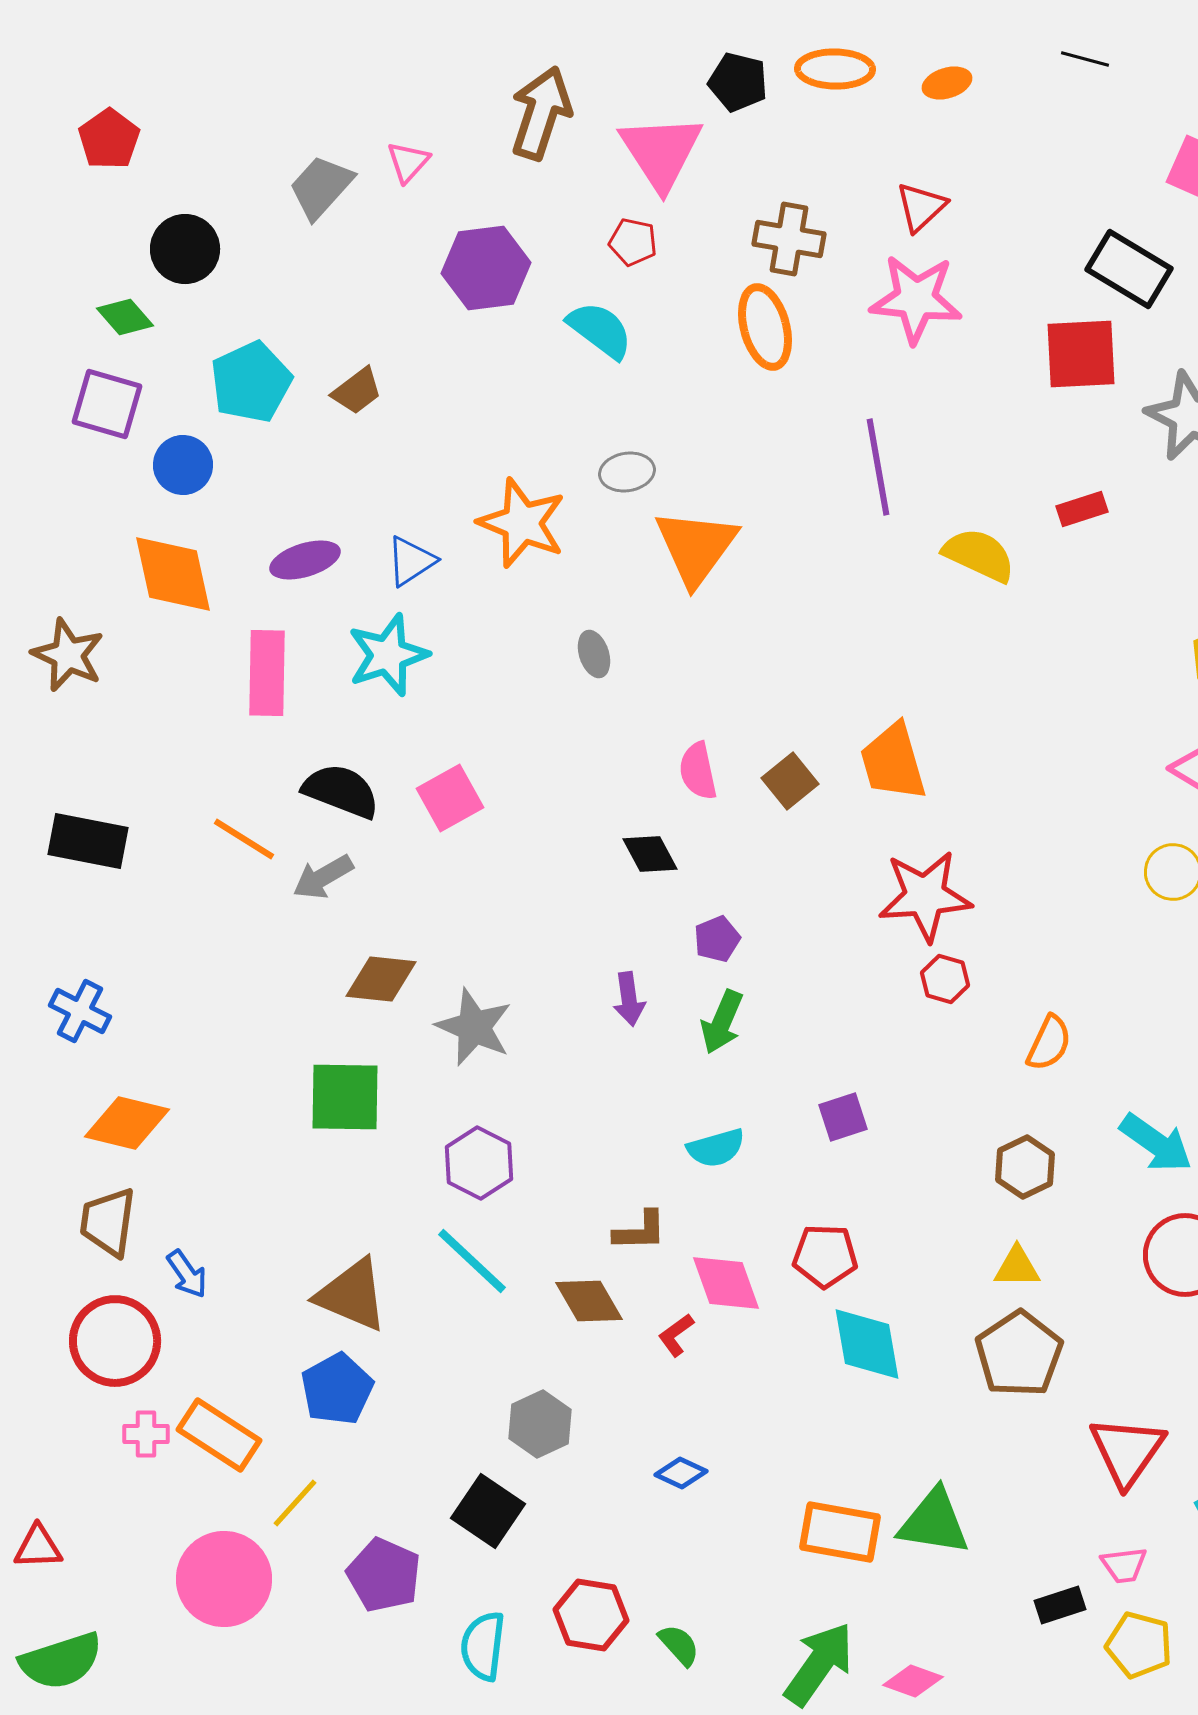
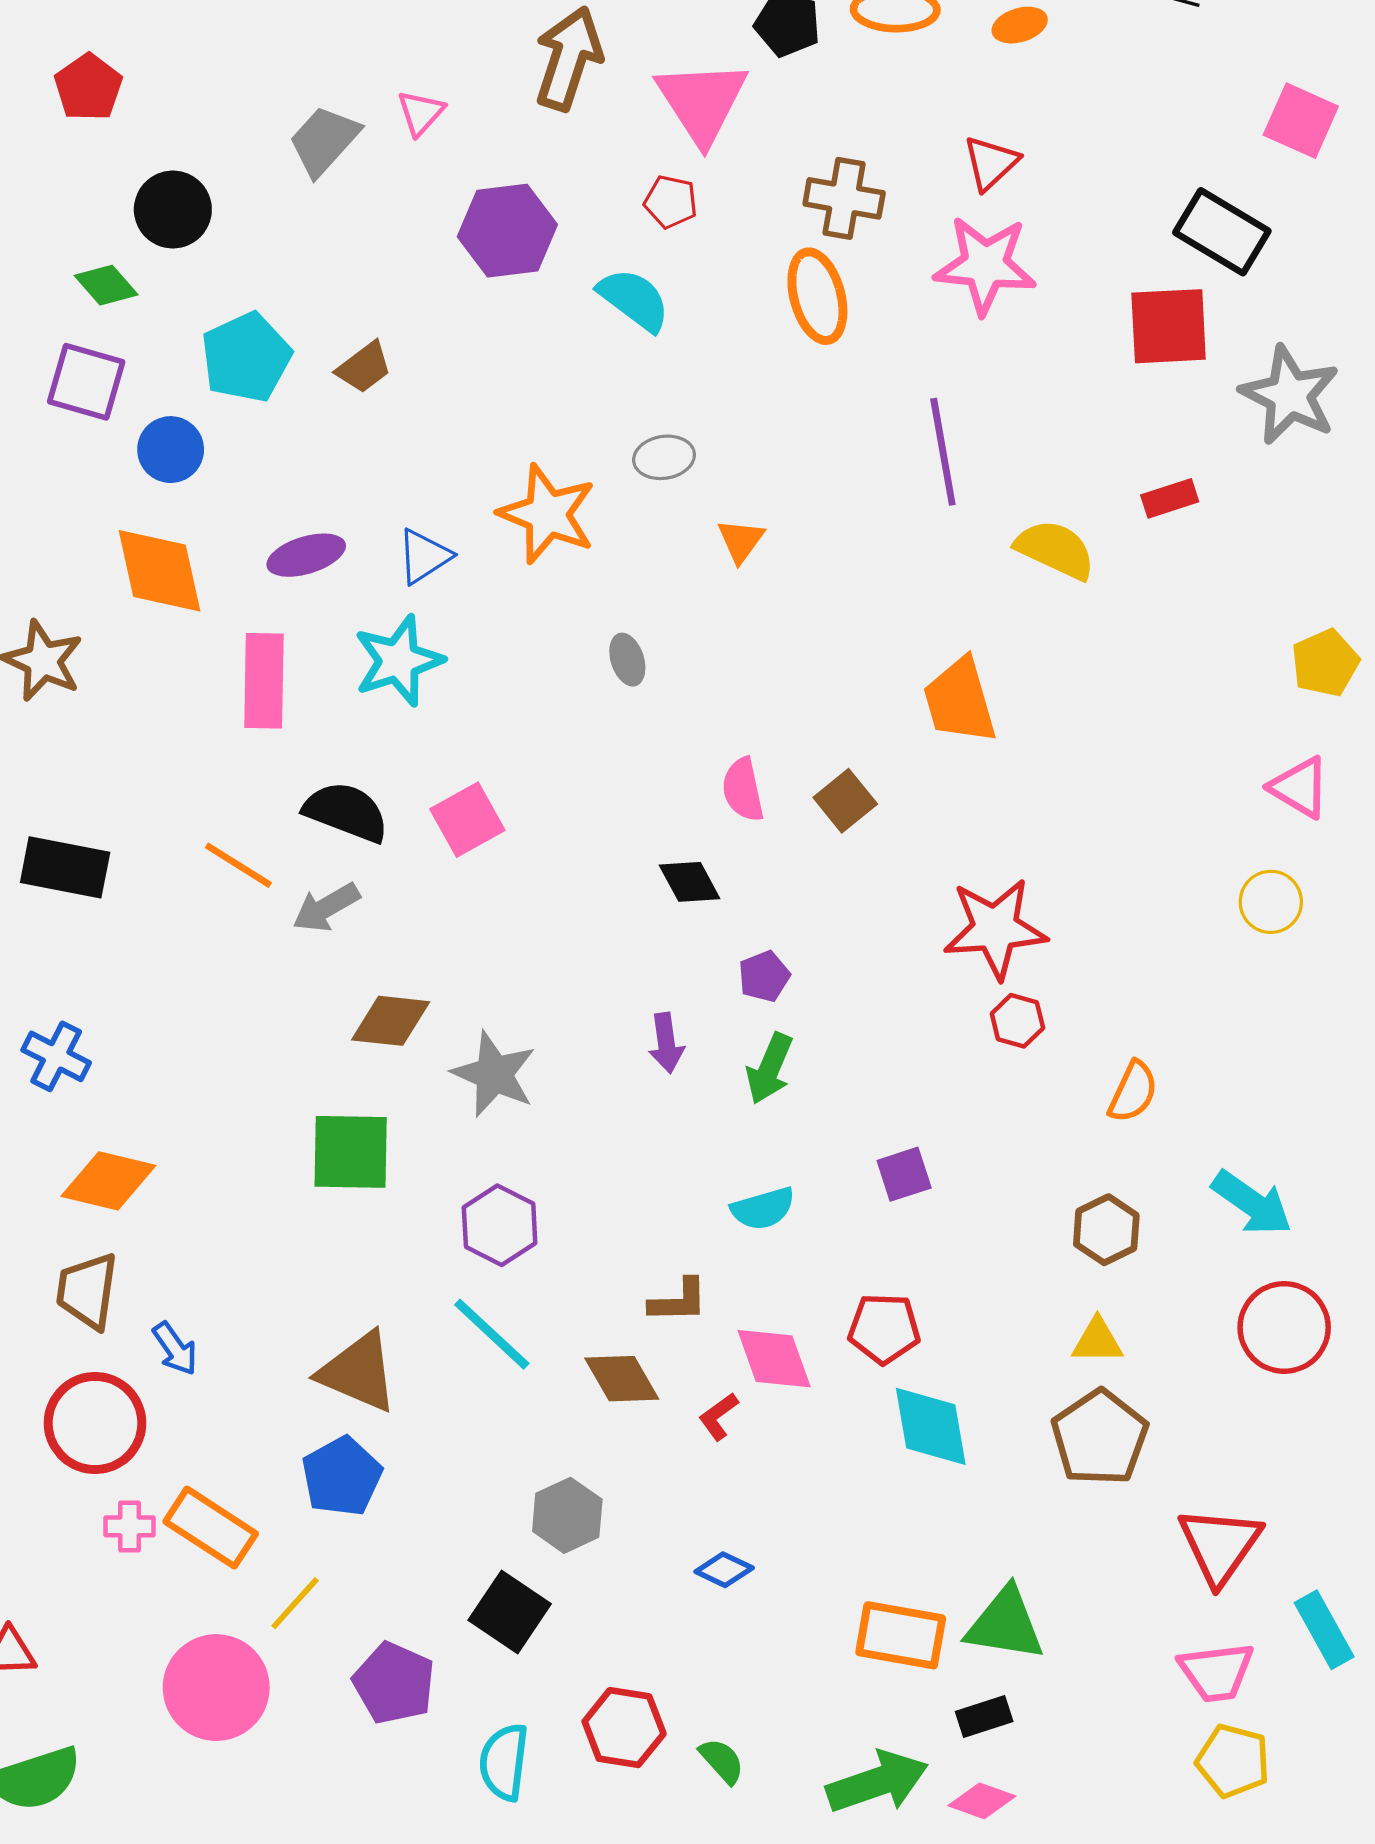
orange triangle: (696, 547) -> (741, 541), size x0.5
orange trapezoid: (893, 762) -> (960, 701), moved
pink trapezoid: (1124, 1565) -> (1216, 1672), size x1.5
black rectangle: (1060, 1605) -> (984, 1716), moved
green arrow: (819, 1664) -> (877, 1782), turned 36

